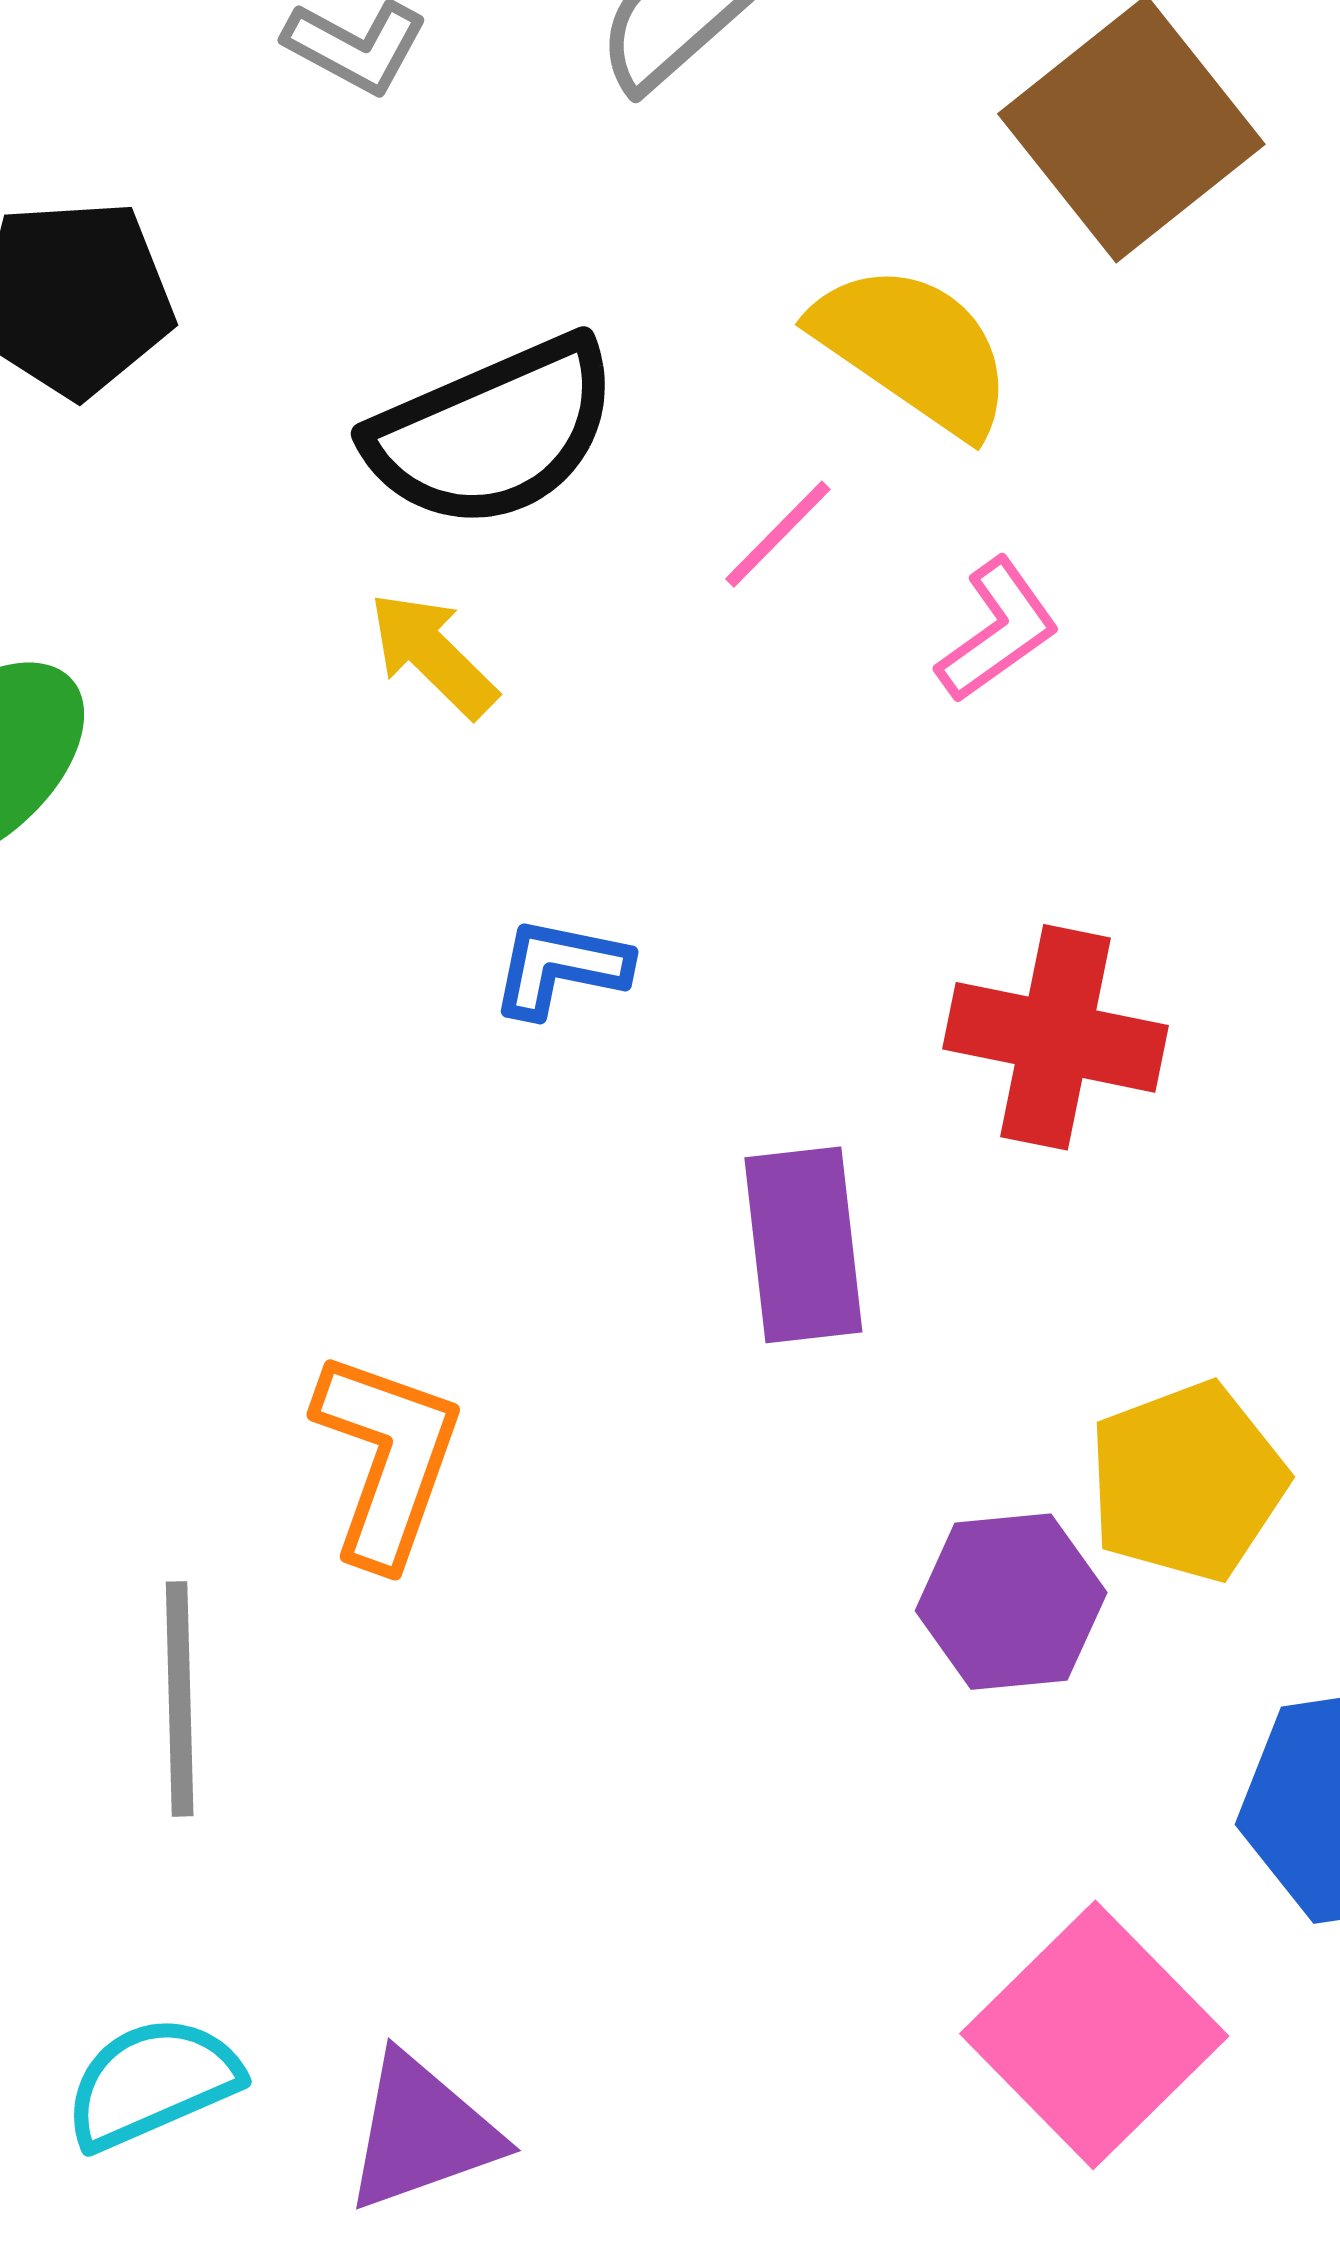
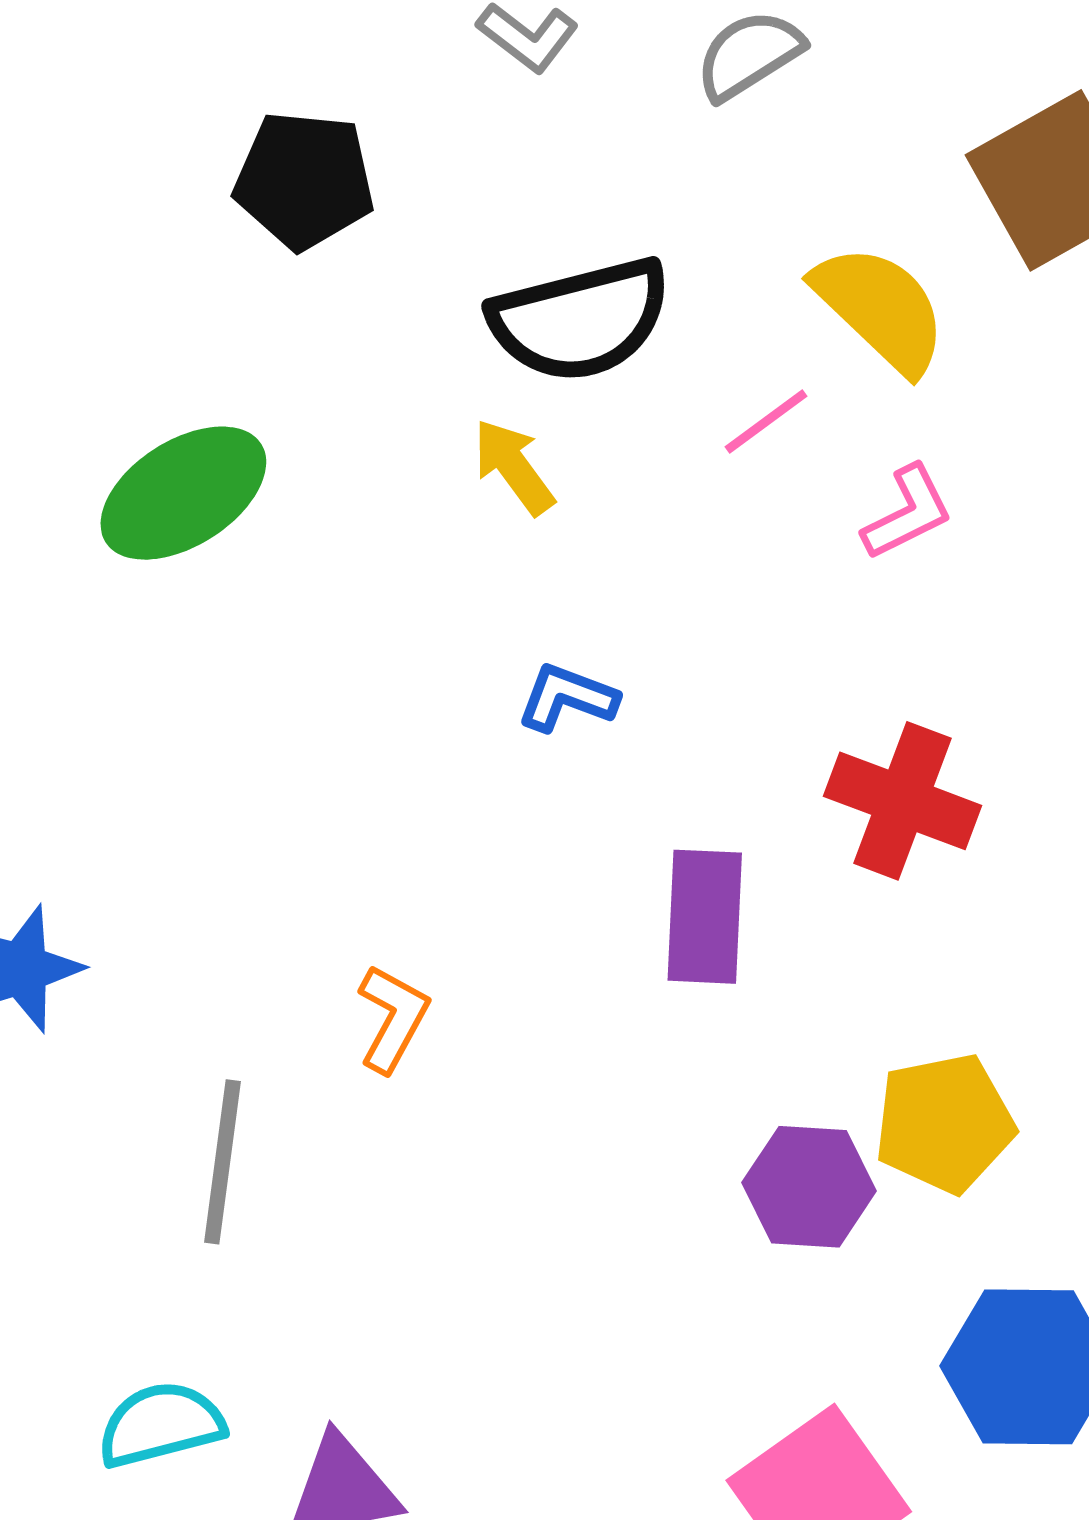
orange L-shape: (387, 1458) -> (393, 1018), size x0.7

